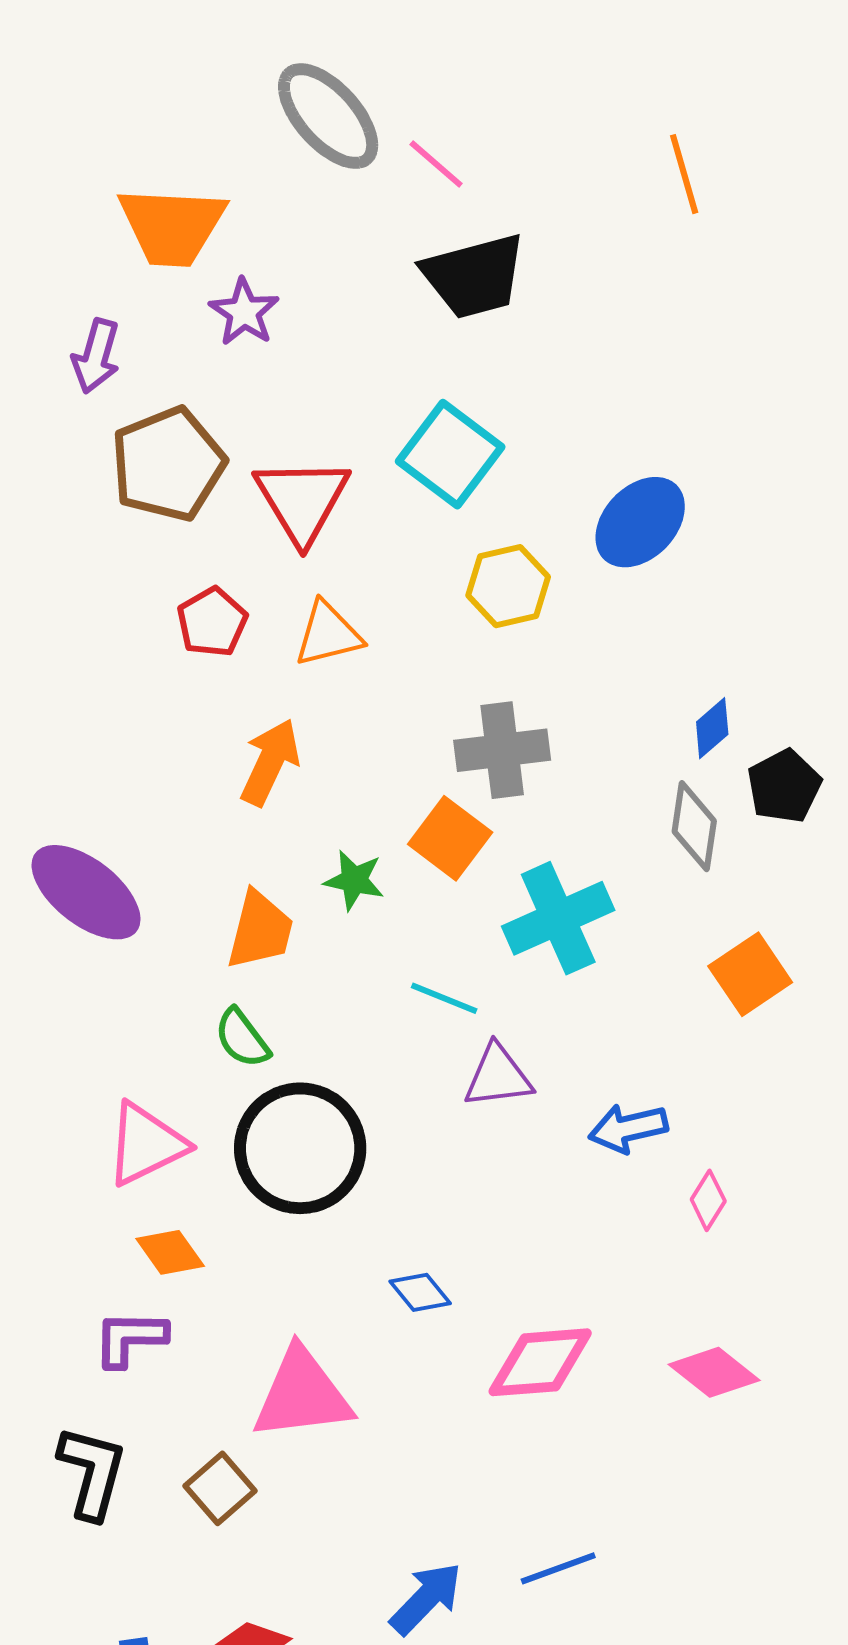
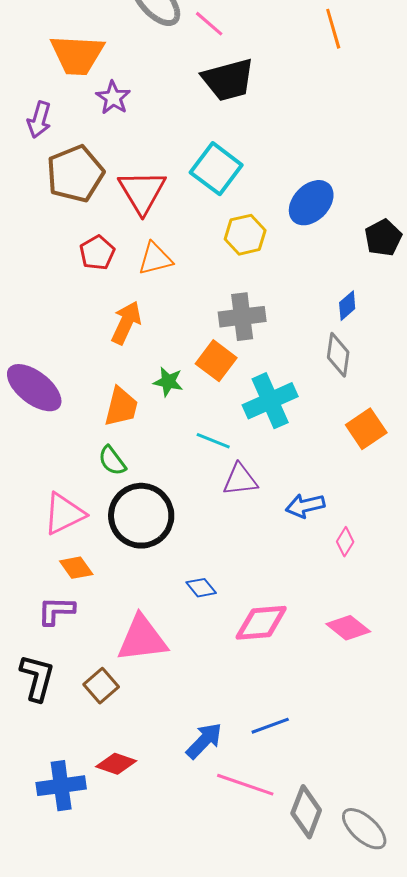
black pentagon: (784, 786) -> (383, 238), moved

